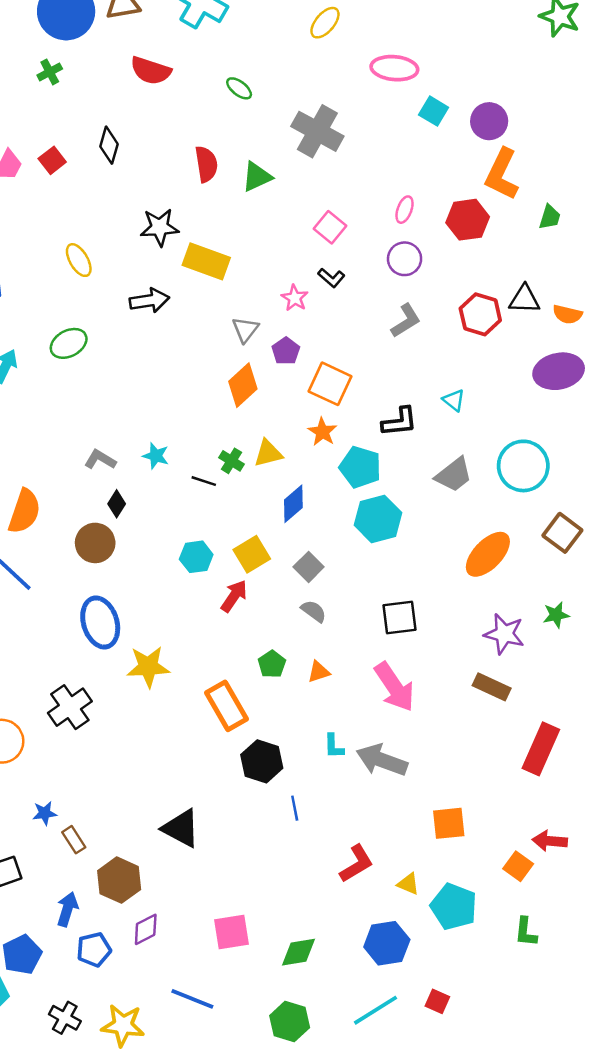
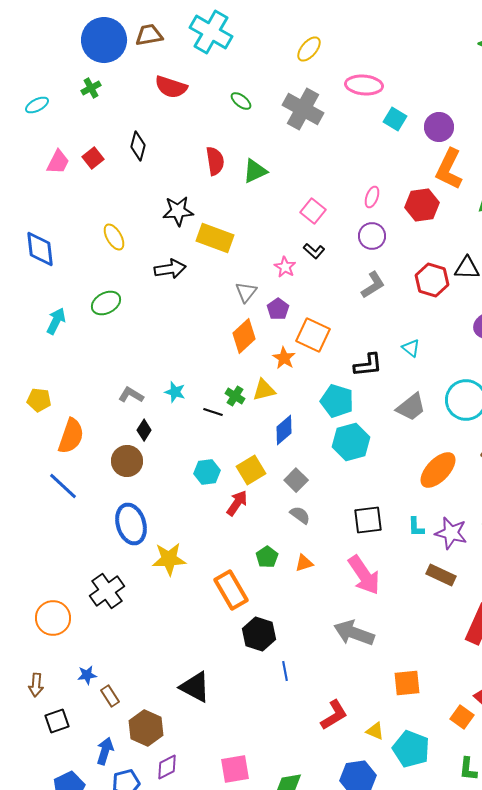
gray cross: (317, 131) -> (303, 109), moved
orange star: (322, 432) -> (284, 358), moved
cyan L-shape: (334, 746) -> (416, 527), moved

